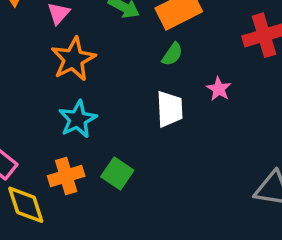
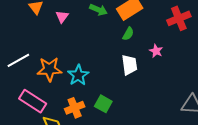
orange star: (73, 59) -> (49, 69), moved, turned 30

